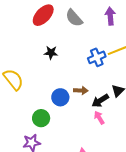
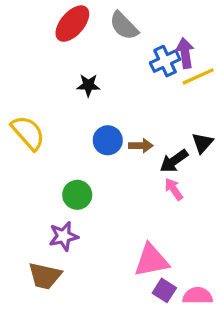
purple arrow: (110, 16) -> (185, 53), moved
blue cross: (97, 57) -> (165, 61), moved
blue circle: (60, 97) -> (108, 140), moved

